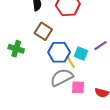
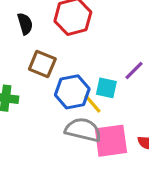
gray semicircle: (62, 77) -> (83, 130), turned 50
pink square: (78, 87) -> (111, 141), size x1.6

